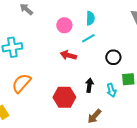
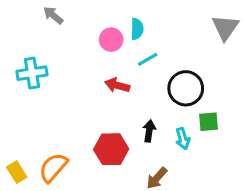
cyan semicircle: (90, 18) -> (137, 29), moved
black circle: (113, 57) -> (186, 88), size x1.5
orange semicircle: (21, 83) -> (53, 167), moved

